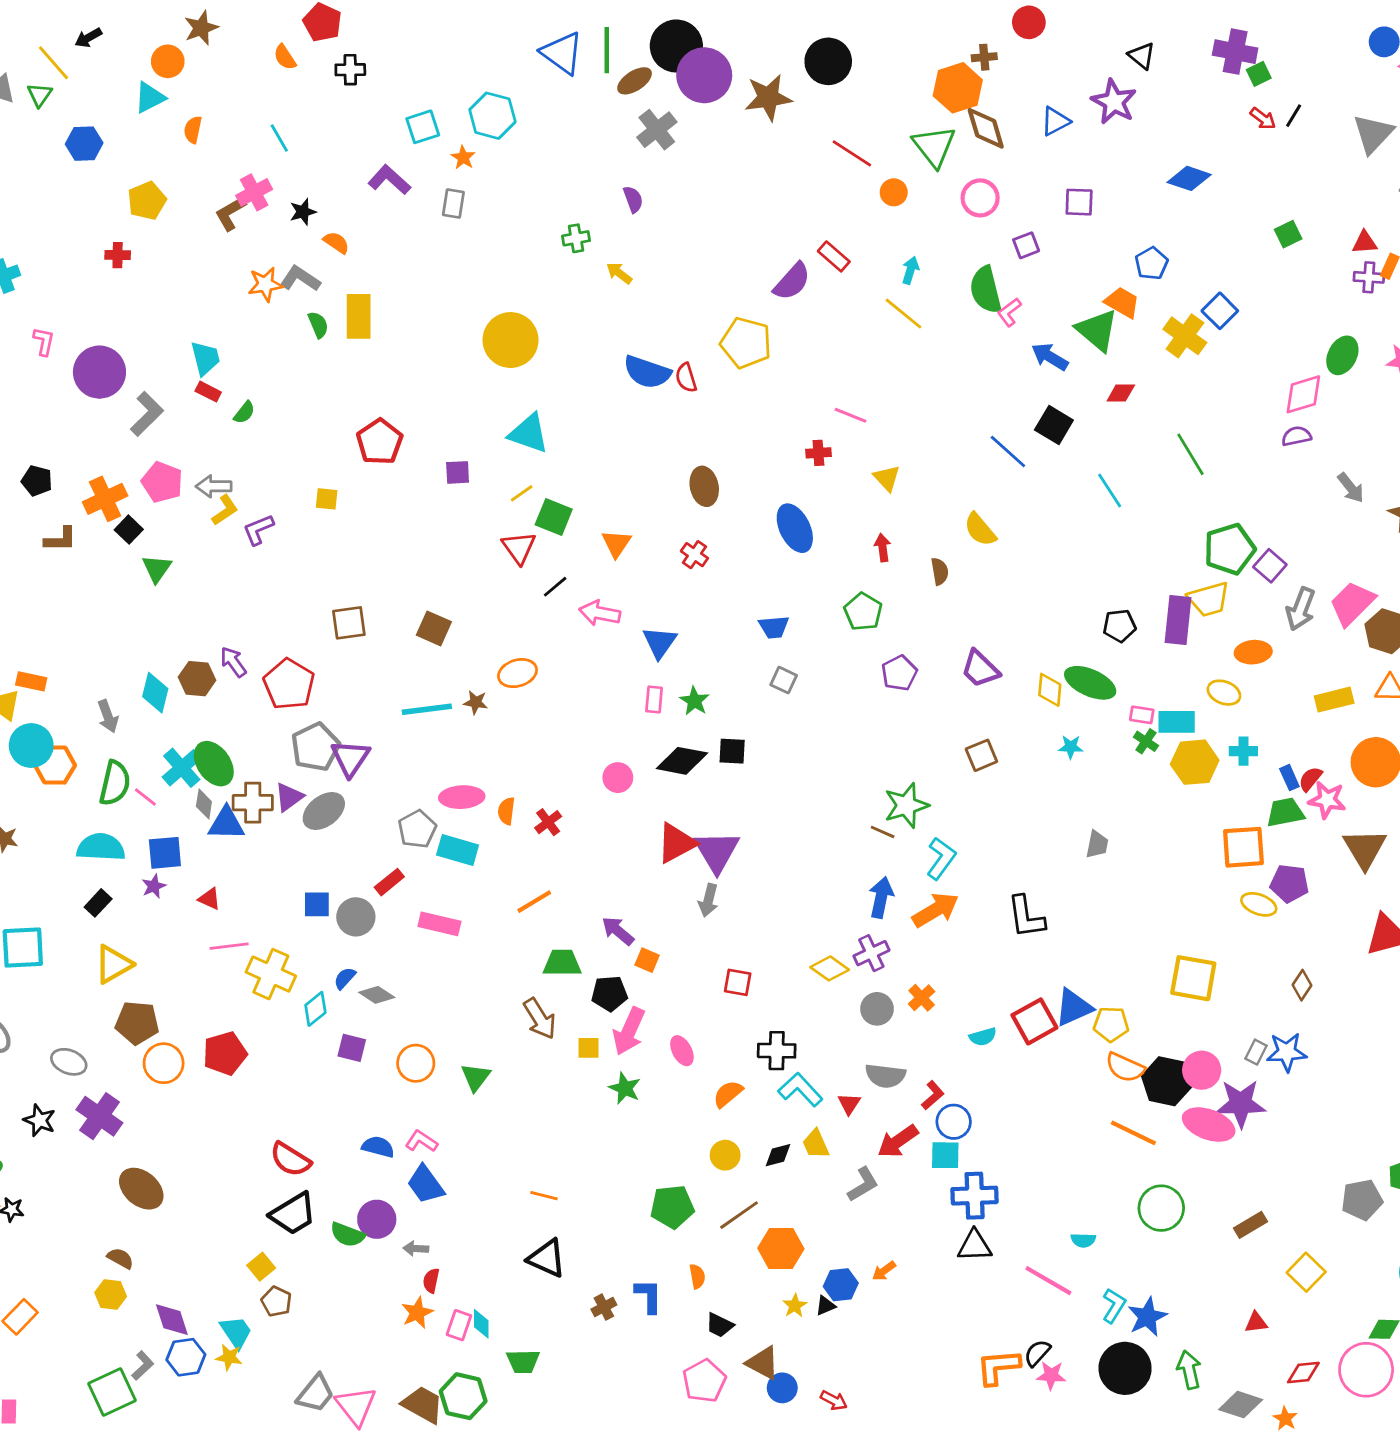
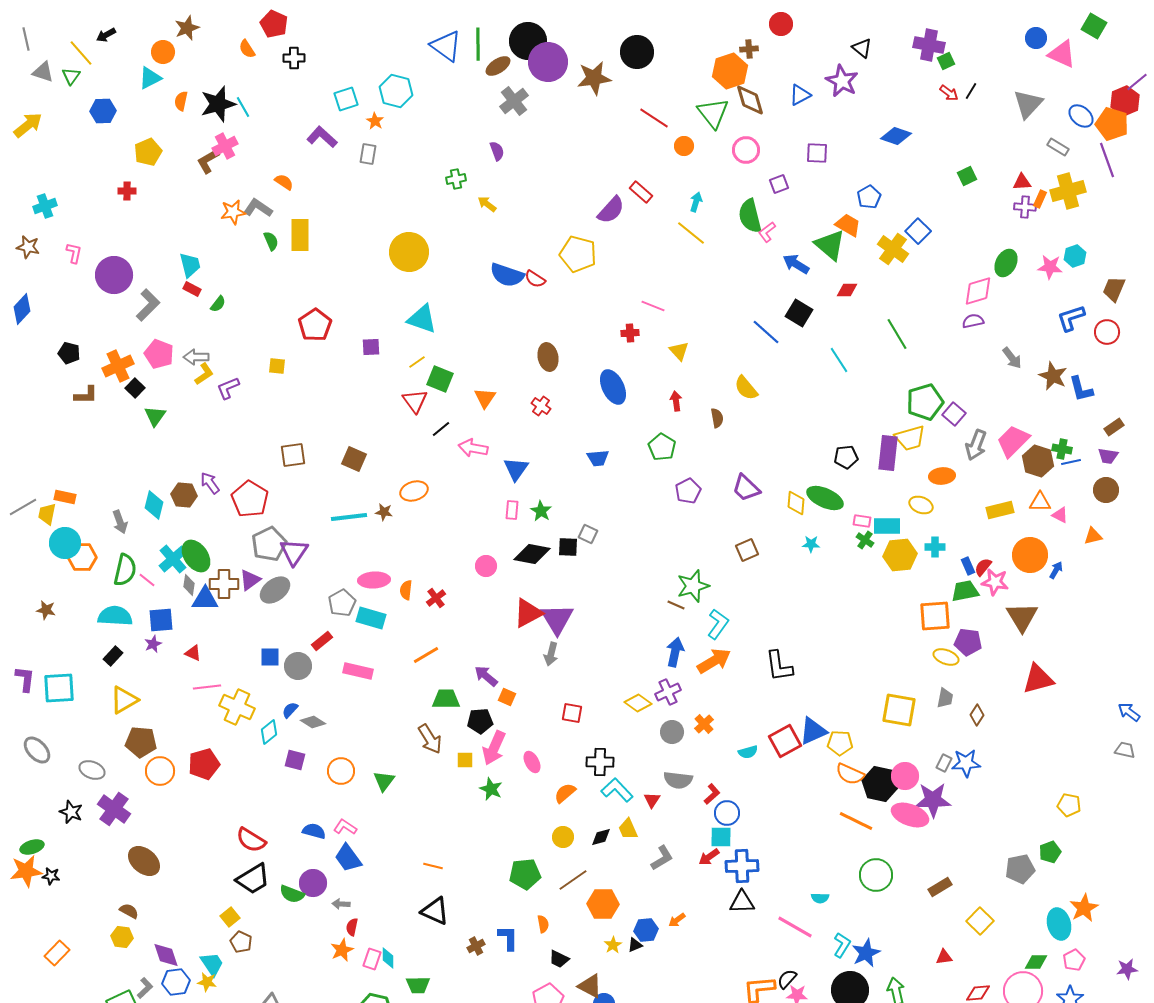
black star: (303, 212) -> (218, 104), moved, size x1.8
red semicircle: (686, 378) -> (535, 279), turned -40
gray square: (784, 680) -> (588, 534), moved
gray trapezoid: (1097, 844) -> (945, 698), moved
red arrow: (898, 1141) -> (709, 857), moved, size x0.7

